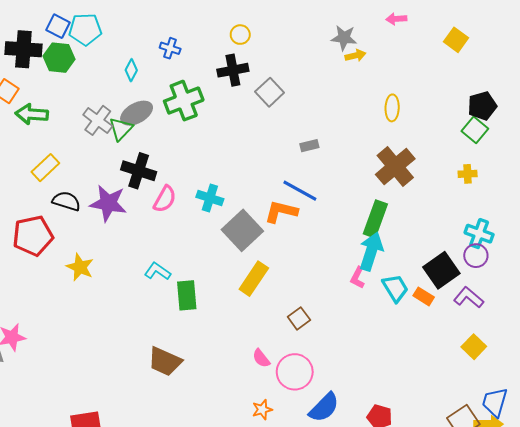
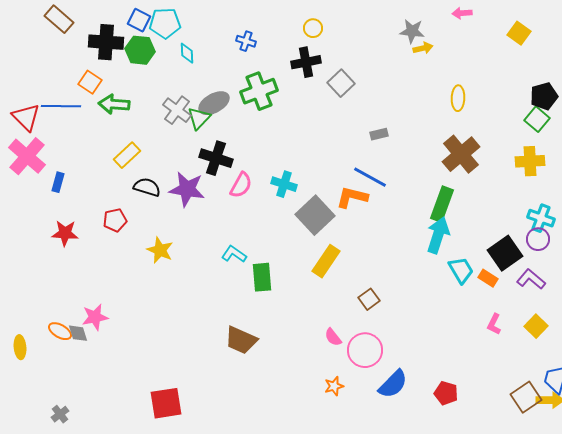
cyan diamond: (131, 70) -> (187, 53), moved, turned -30
yellow cross: (468, 174) -> (530, 161), size x1.6
red pentagon: (33, 236) -> (115, 220), size x0.6
pink L-shape: (358, 278) -> (494, 324), moved

